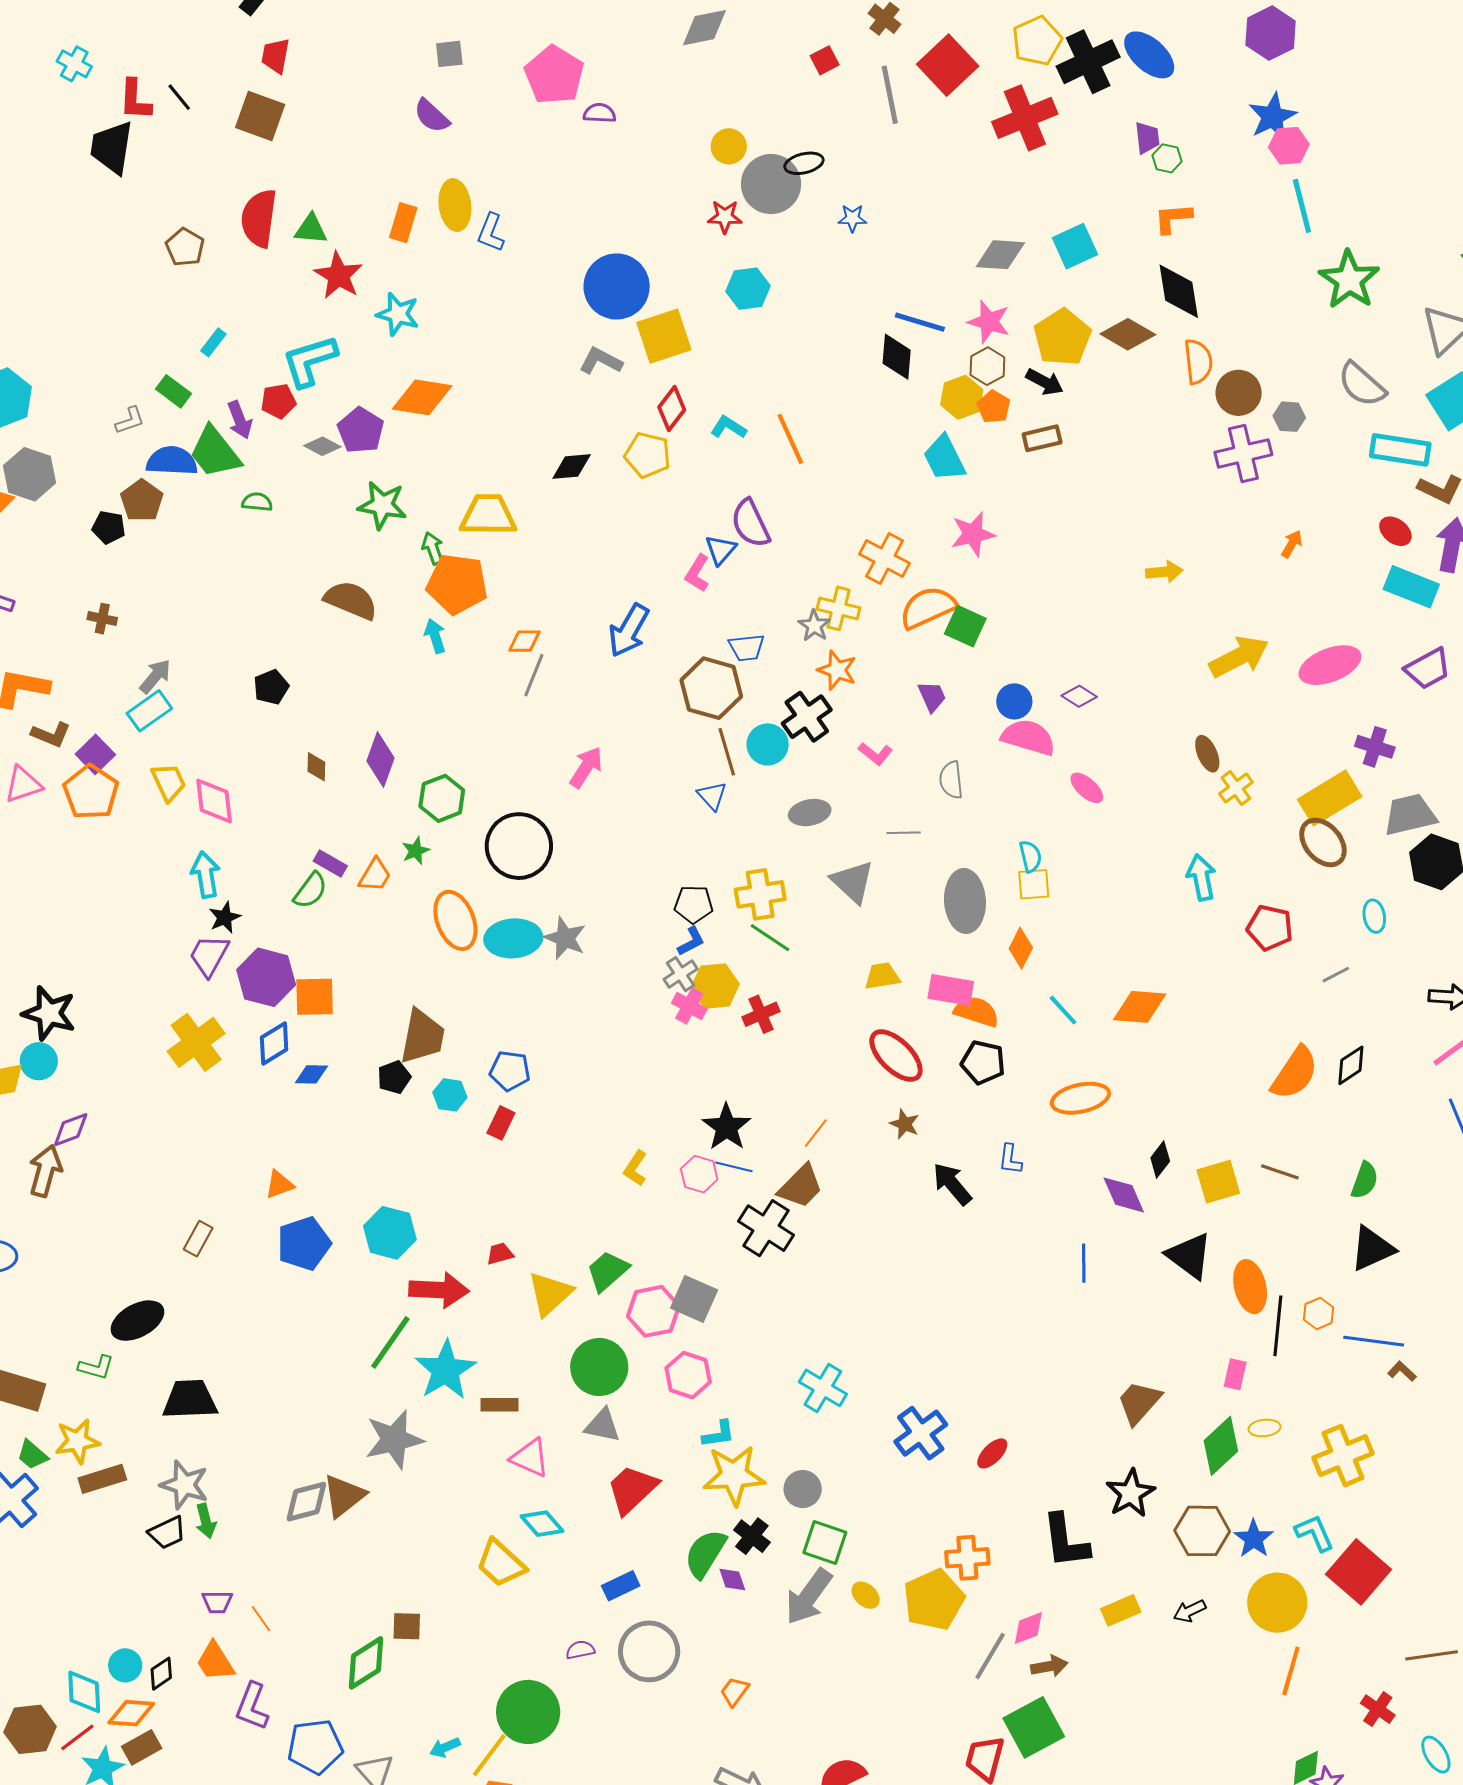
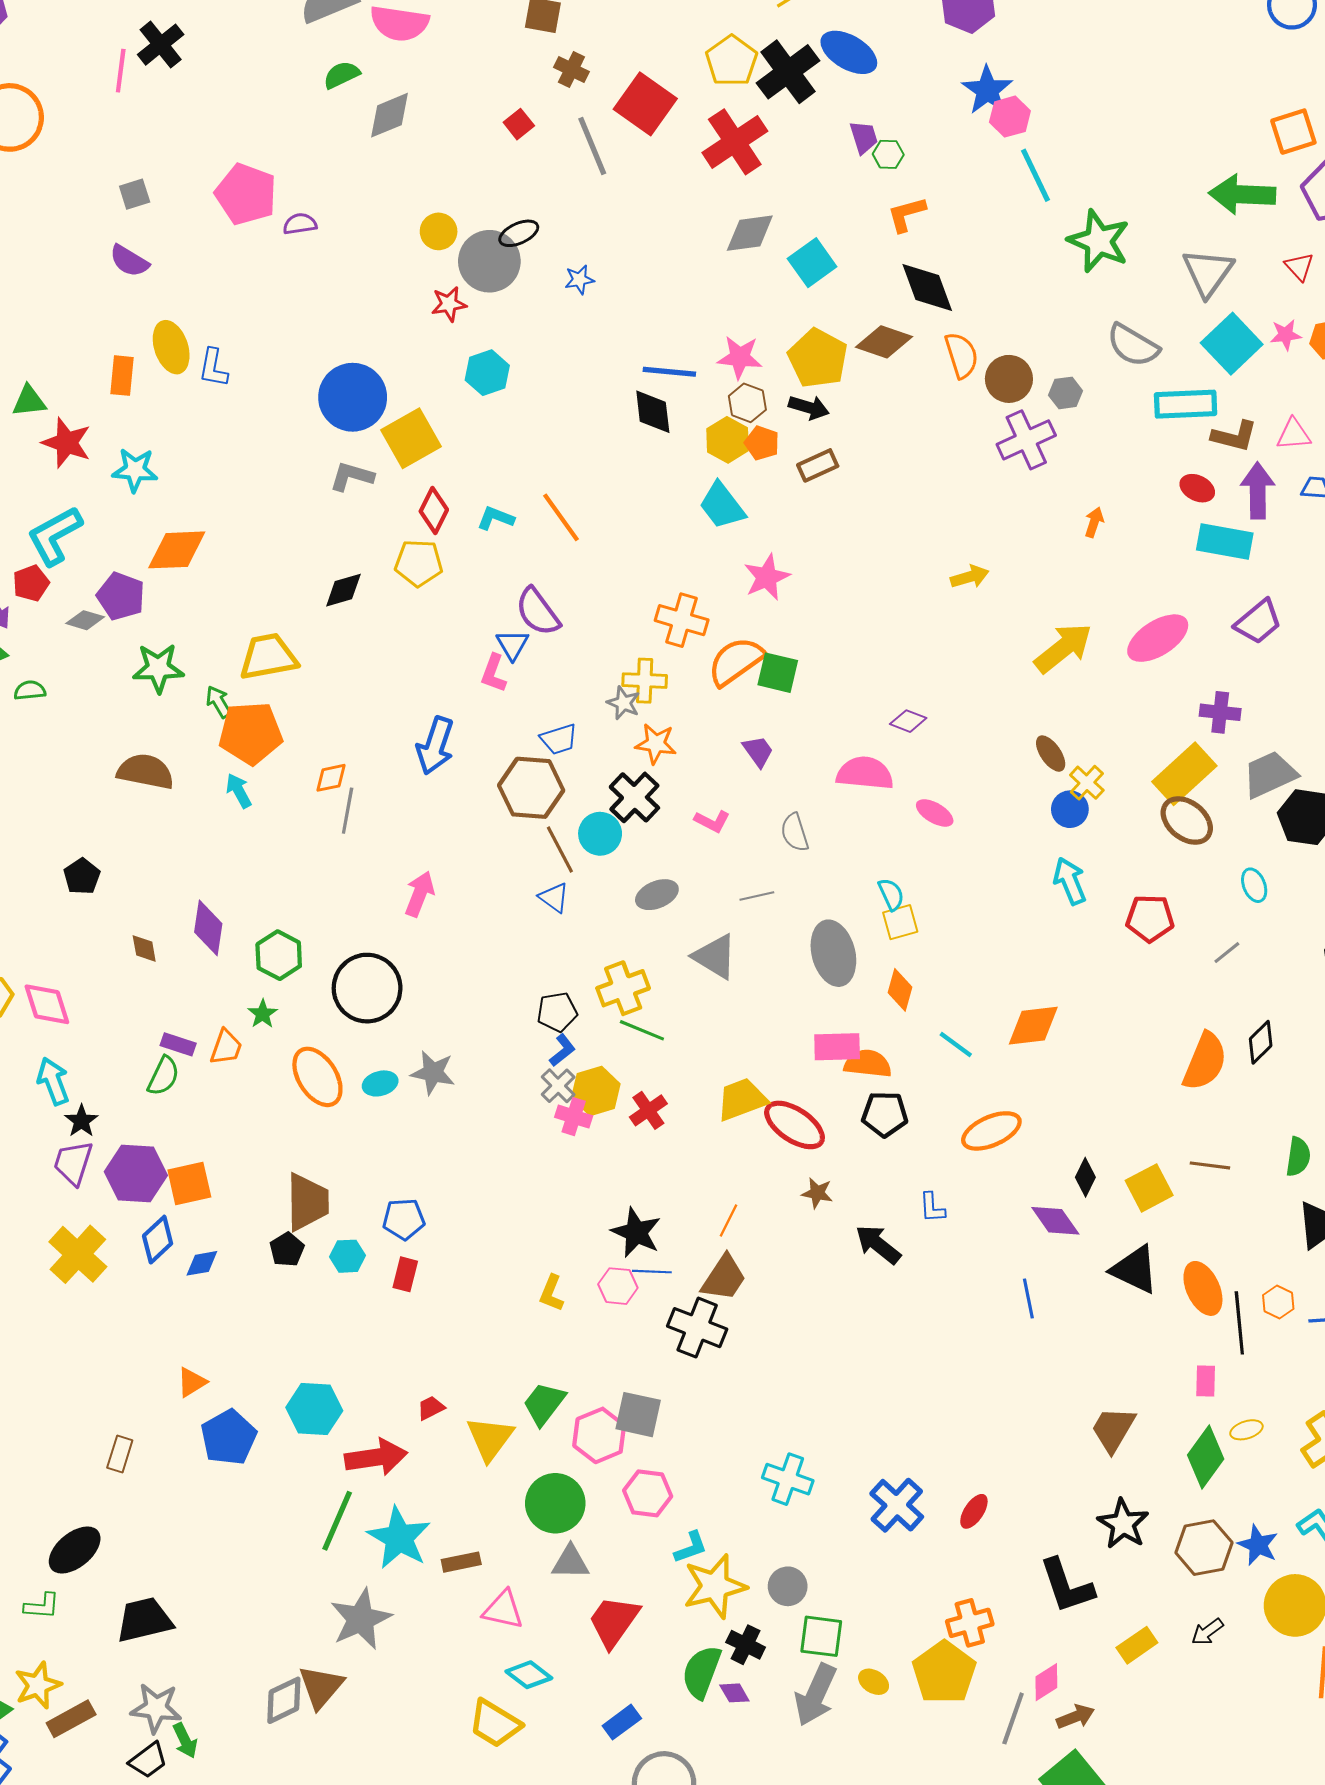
gray diamond: (1000, 255) -> (750, 233), moved
blue circle: (1014, 701) -> (1070, 809), moved
cyan ellipse: (513, 938) -> (380, 1083), size x0.6
yellow trapezoid: (882, 976) -> (742, 1099), moved, size x1.4

